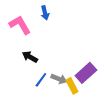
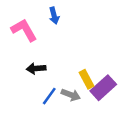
black arrow: (30, 57) -> (36, 68), turned -35
yellow rectangle: (72, 86) -> (86, 79), moved

